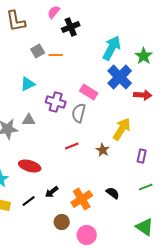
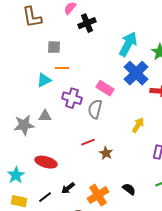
gray square: (38, 51) -> (54, 47), turned 32
orange line: (56, 55) -> (62, 68), moved
yellow arrow: (122, 129) -> (138, 125), size x0.7
brown star: (103, 150) -> (106, 153), moved

